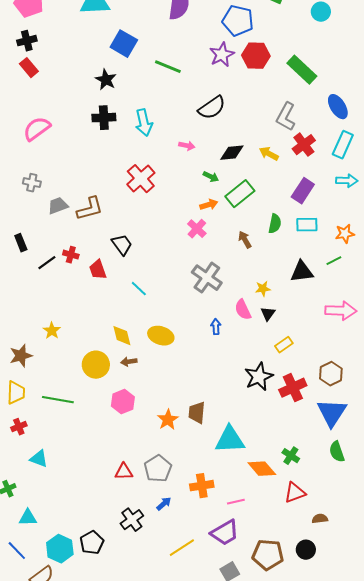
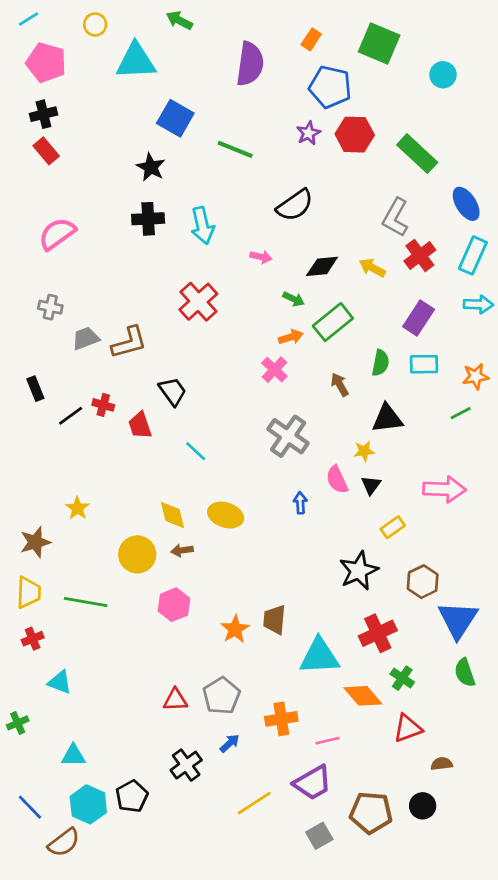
purple star: (222, 55) -> (308, 133), size x0.7
black triangle: (302, 272) -> (387, 419), moved
pink arrow: (341, 311) -> (444, 489), moved
brown hexagon: (331, 374) -> (423, 582), moved
red cross: (293, 388) -> (378, 633), moved
cyan triangle: (28, 518) -> (73, 756), moved

